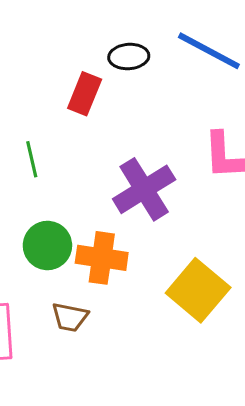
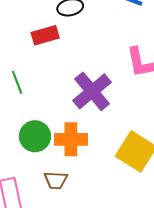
red rectangle: (85, 94) -> (45, 35), turned 60

